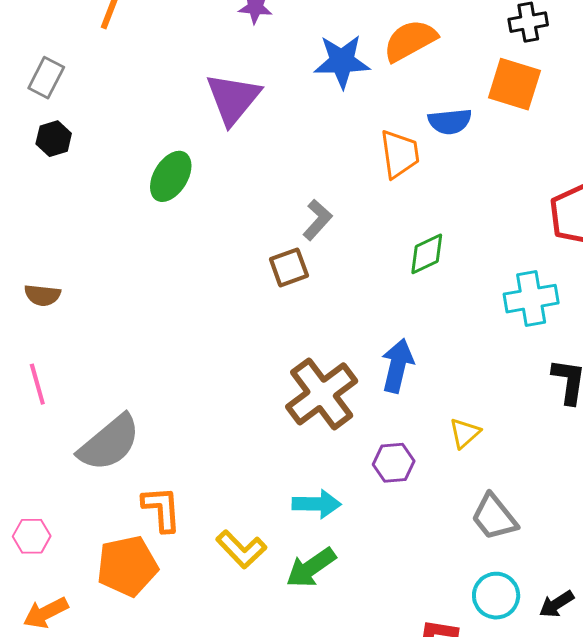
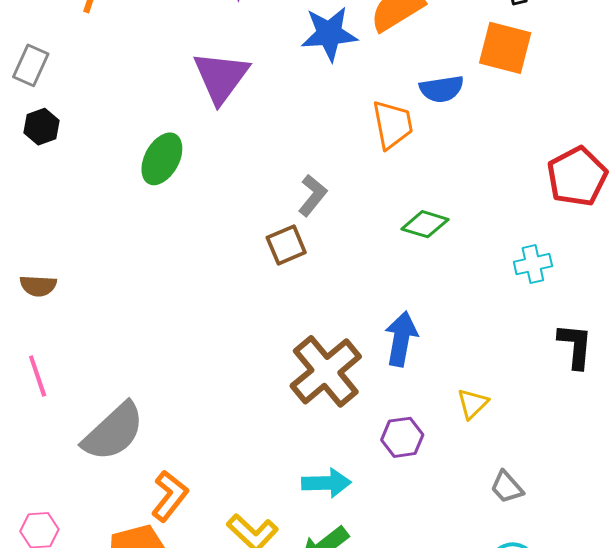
green diamond: (427, 254) -> (425, 224), turned 45
cyan cross: (531, 299) -> (533, 264), size x0.7
orange L-shape: (162, 509) -> (170, 496), turned 45
gray trapezoid: (494, 517) -> (507, 487), size x0.7

